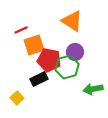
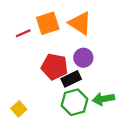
orange square: (34, 45) -> (48, 23), moved
green hexagon: (67, 67) -> (74, 102), moved
black rectangle: (39, 79) -> (71, 79), moved

